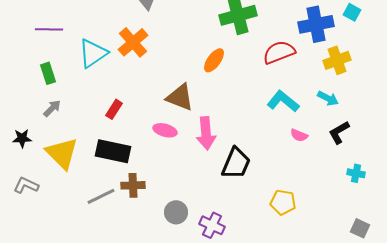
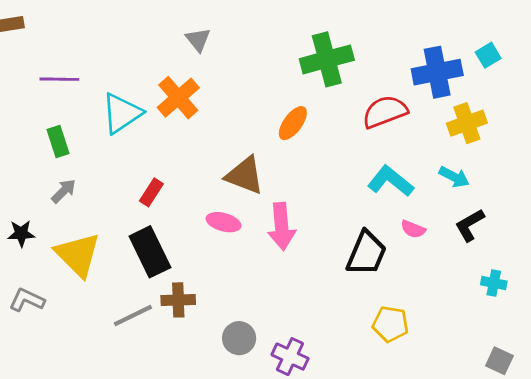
cyan square: (352, 12) -> (488, 55), turned 30
black rectangle: (113, 151) -> (150, 252), turned 52
black trapezoid: (236, 163) -> (366, 253), moved

